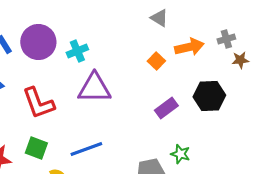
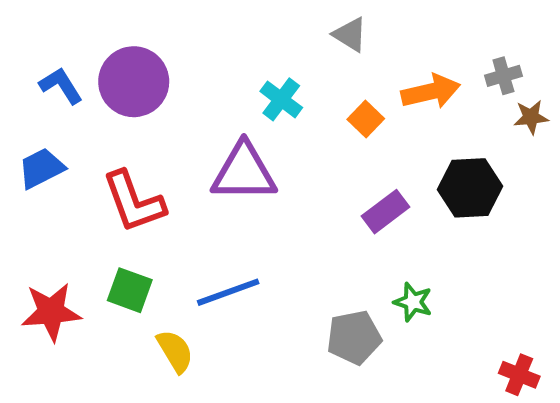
gray triangle: (159, 18) -> (350, 35), moved
cyan cross: (77, 51) -> (281, 99), moved, turned -30

